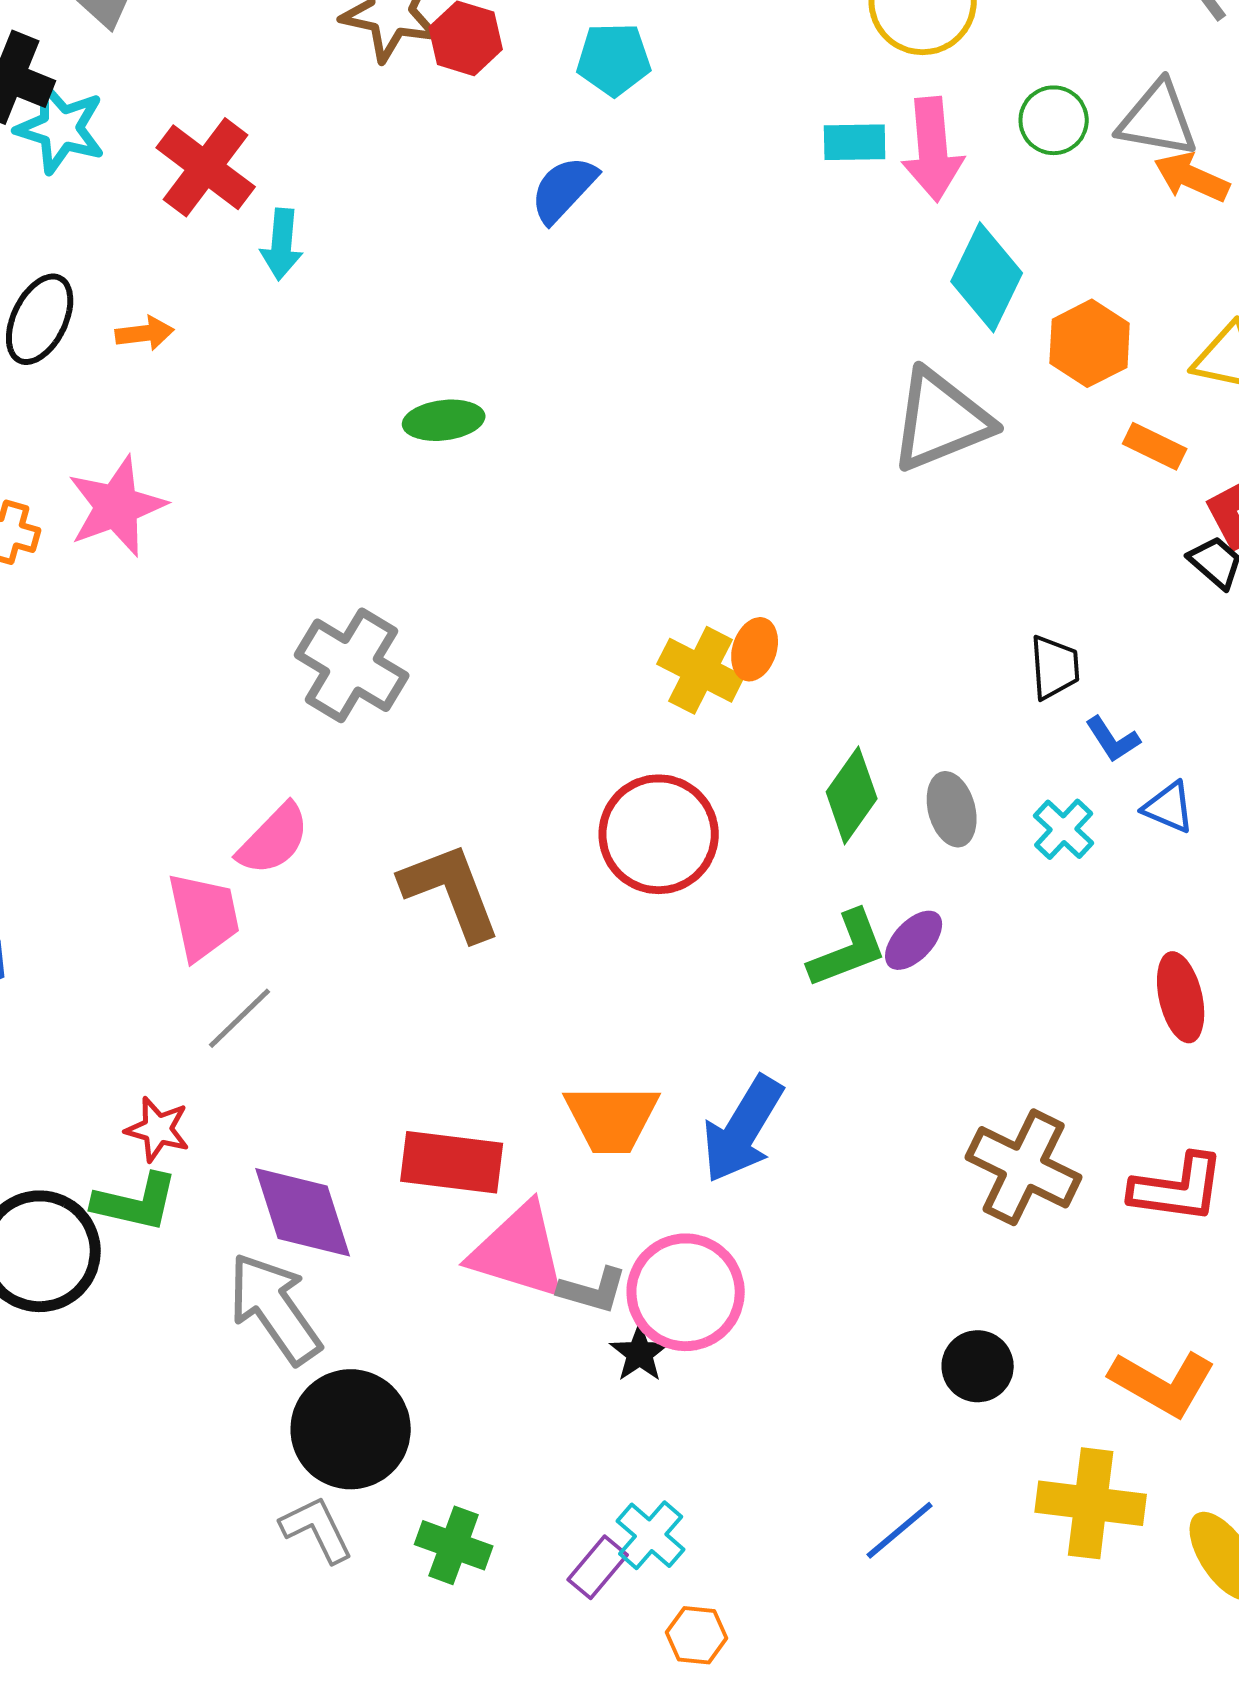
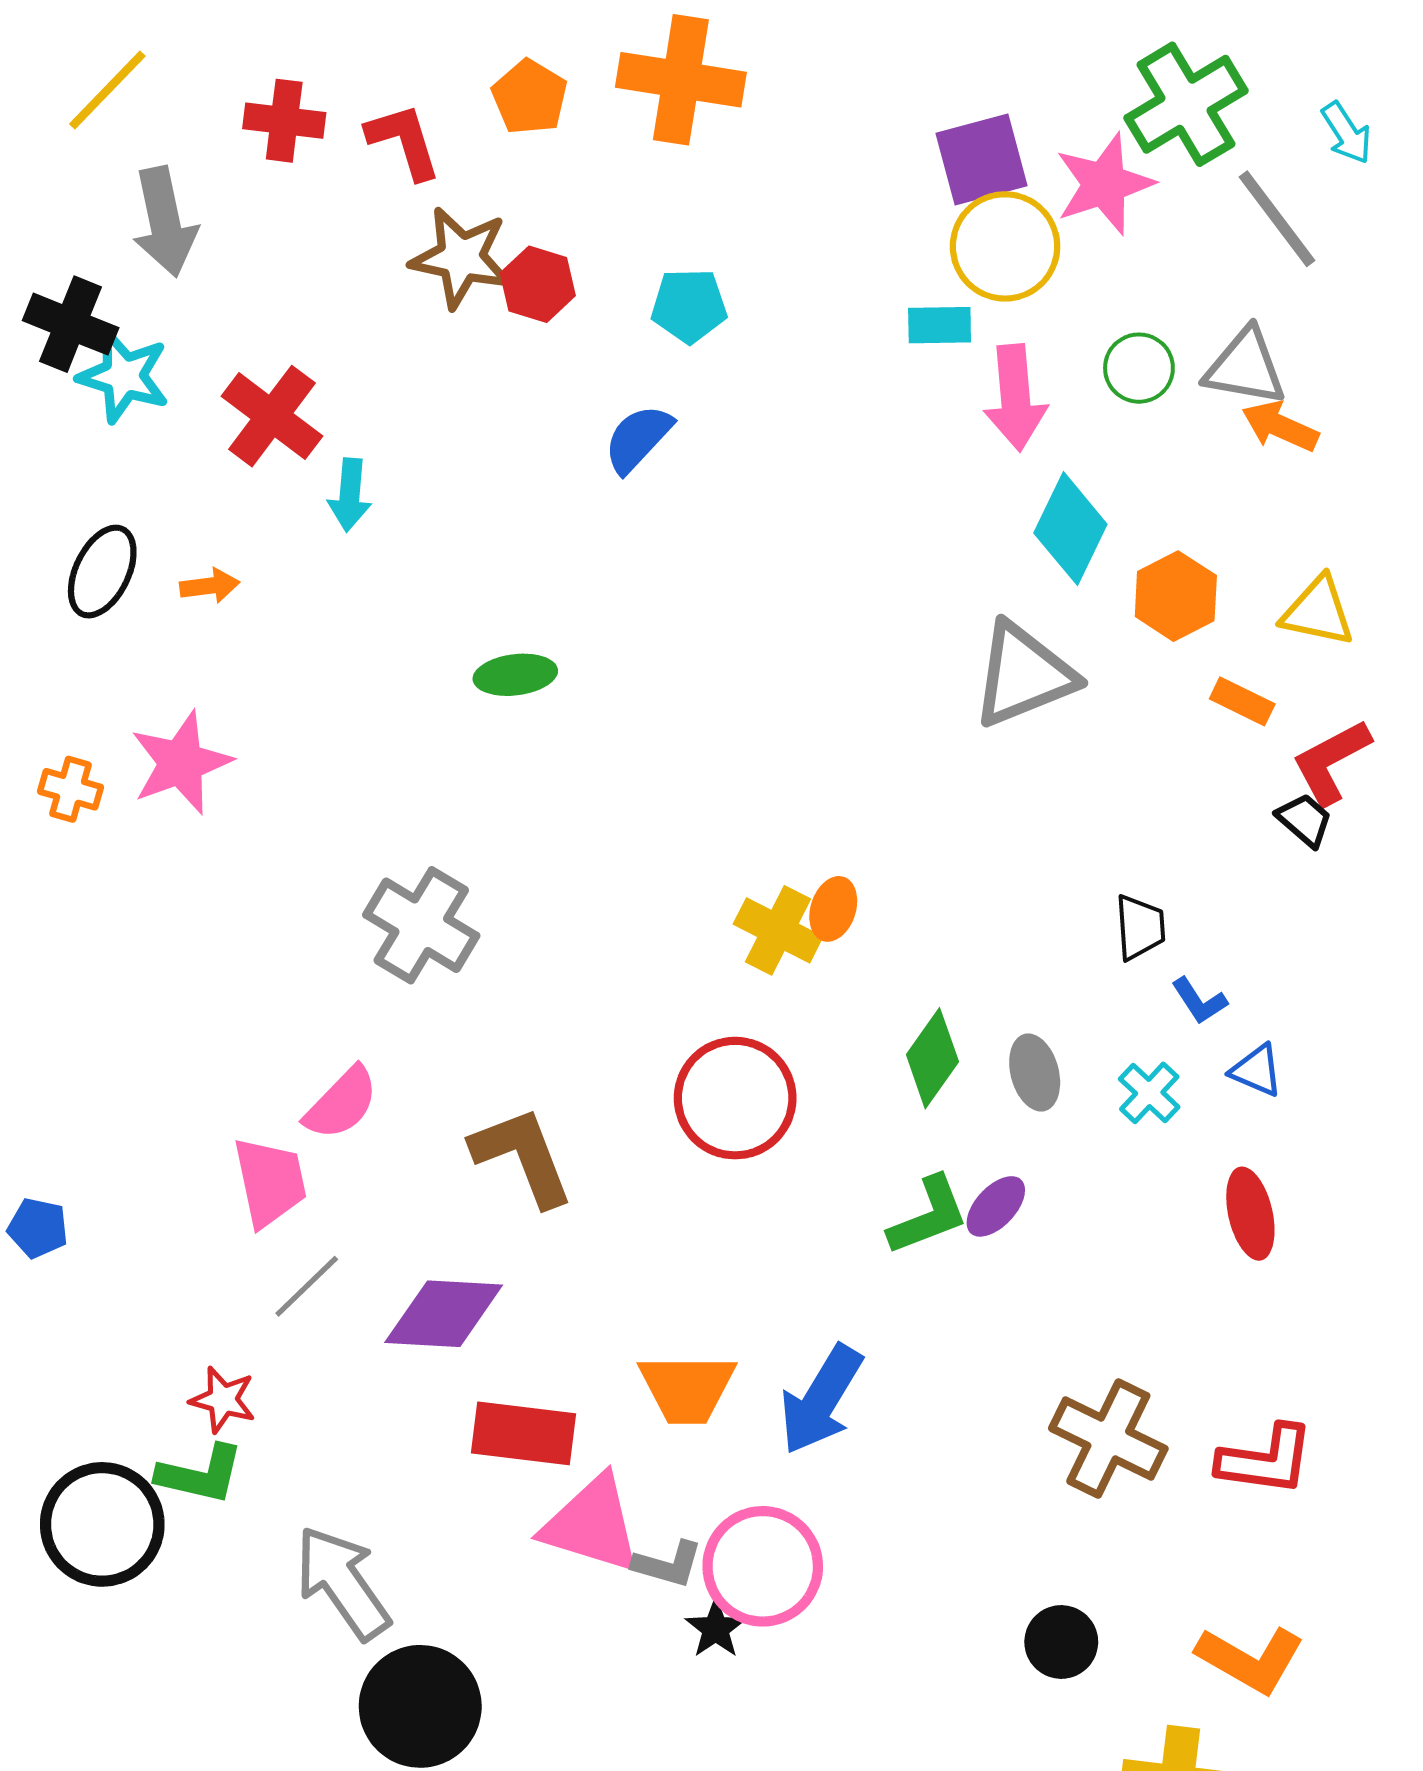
cyan rectangle: (855, 142) -> (940, 325), moved
red ellipse: (1181, 997) -> (1250, 1214), moved
purple diamond: (303, 1212) -> (444, 1314), moved, turned -69

